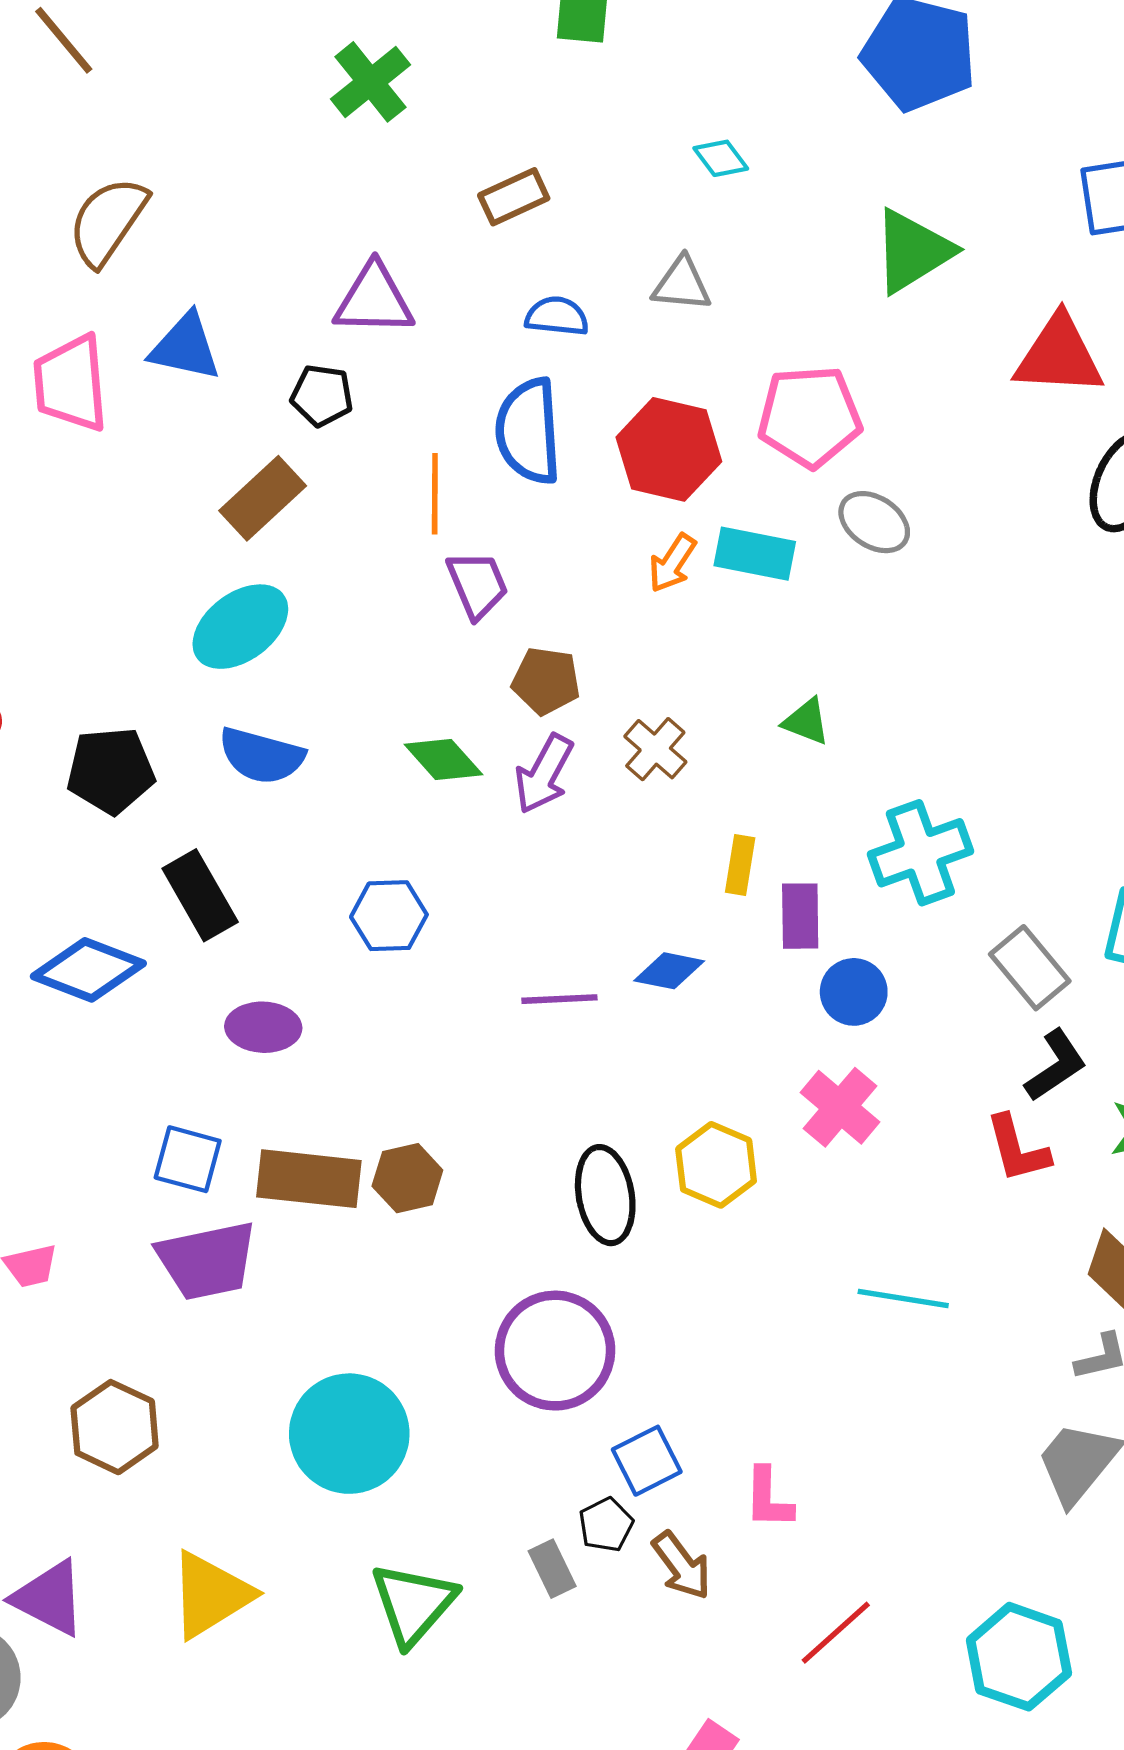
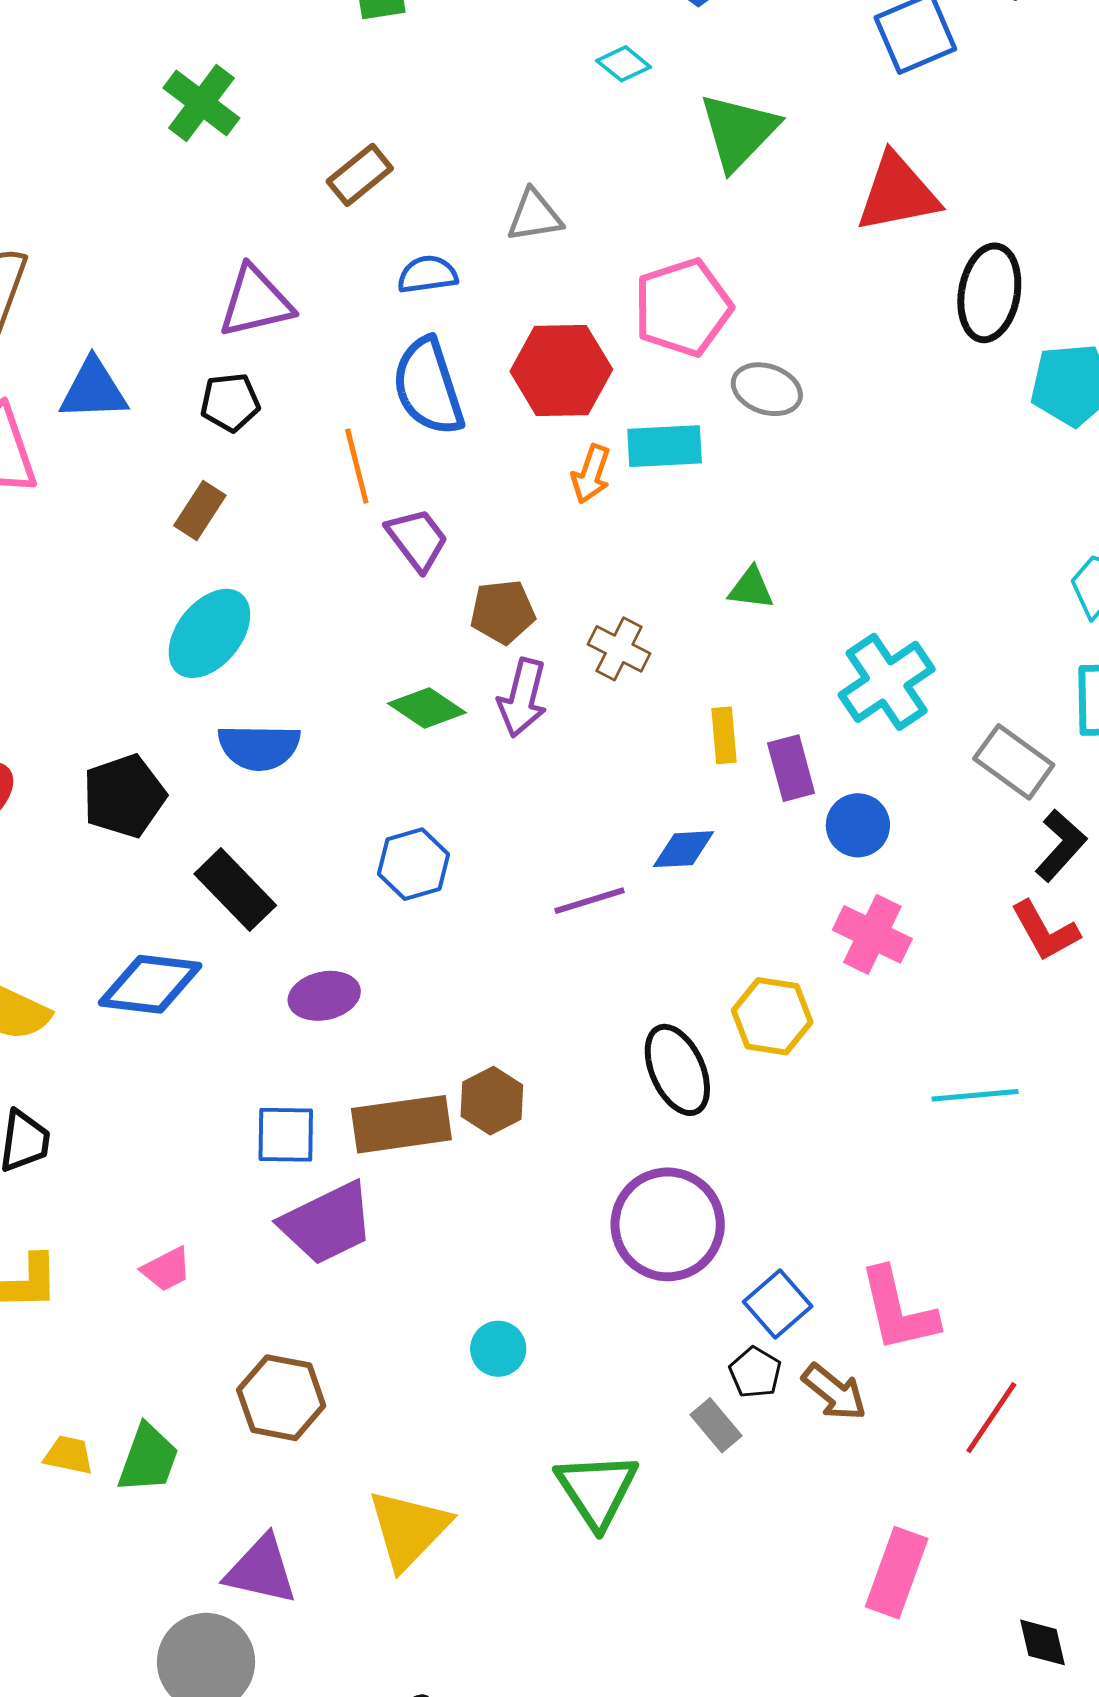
cyan diamond: (721, 158) -> (624, 64), moved
brown rectangle: (263, 498) -> (200, 510), size x0.7
cyan circle: (349, 1434) -> (498, 1349), size x0.5
pink L-shape: (768, 1498) -> (898, 1310), size x1.5

